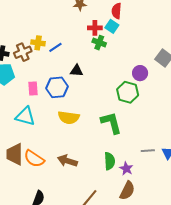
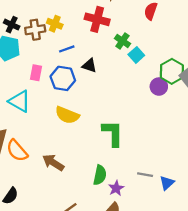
cyan square: (112, 26) -> (136, 55), moved
red cross: (95, 28) -> (97, 19), moved, size x1.5
blue line: (55, 47) -> (67, 49), moved
green hexagon: (128, 92) -> (172, 71), moved

